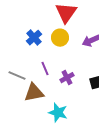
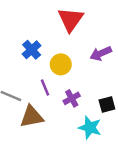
yellow circle: (60, 38) -> (61, 64), moved
cyan star: (58, 113) -> (90, 128), moved

